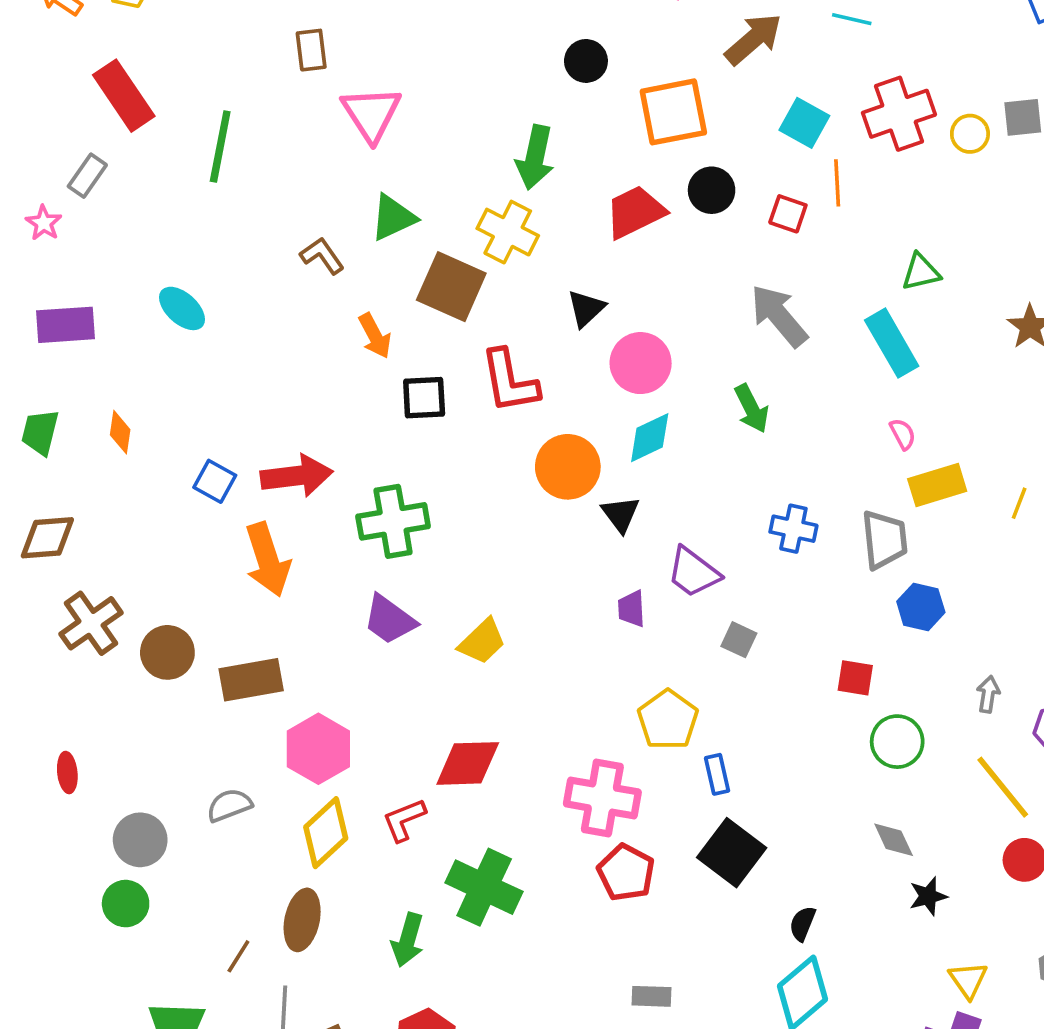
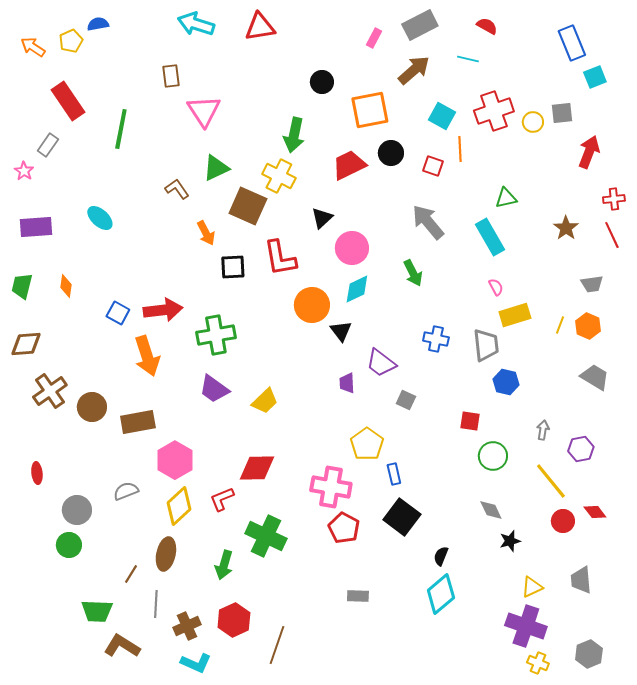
yellow triangle: (968, 980) -> (532, 587), turned 40

